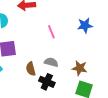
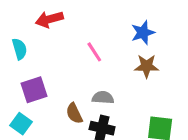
brown star: (80, 68) -> (147, 66), moved

